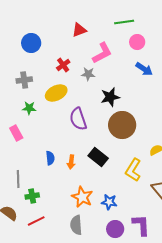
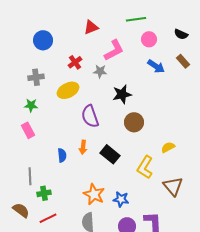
green star: (29, 108) -> (31, 105), moved
brown circle: (122, 125) -> (134, 122), size x0.7
orange arrow: (71, 162) -> (83, 147), moved

